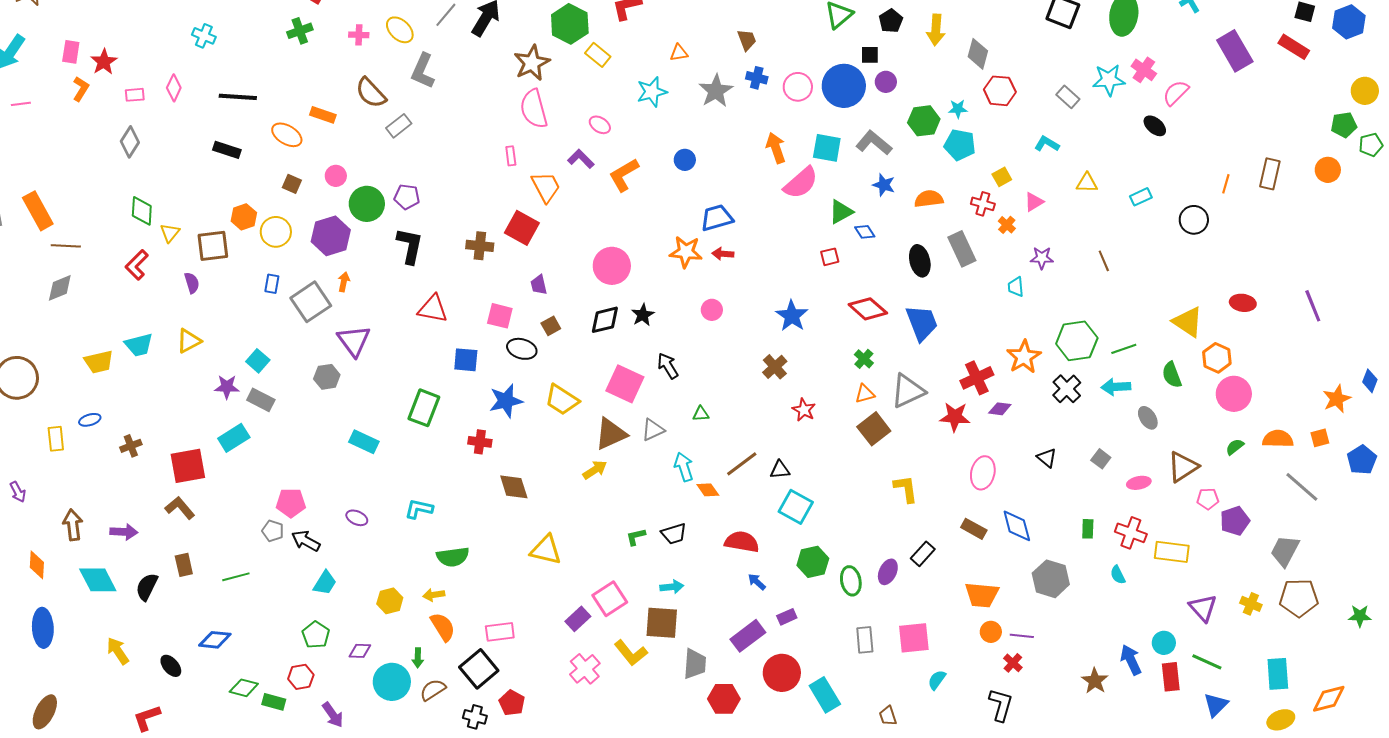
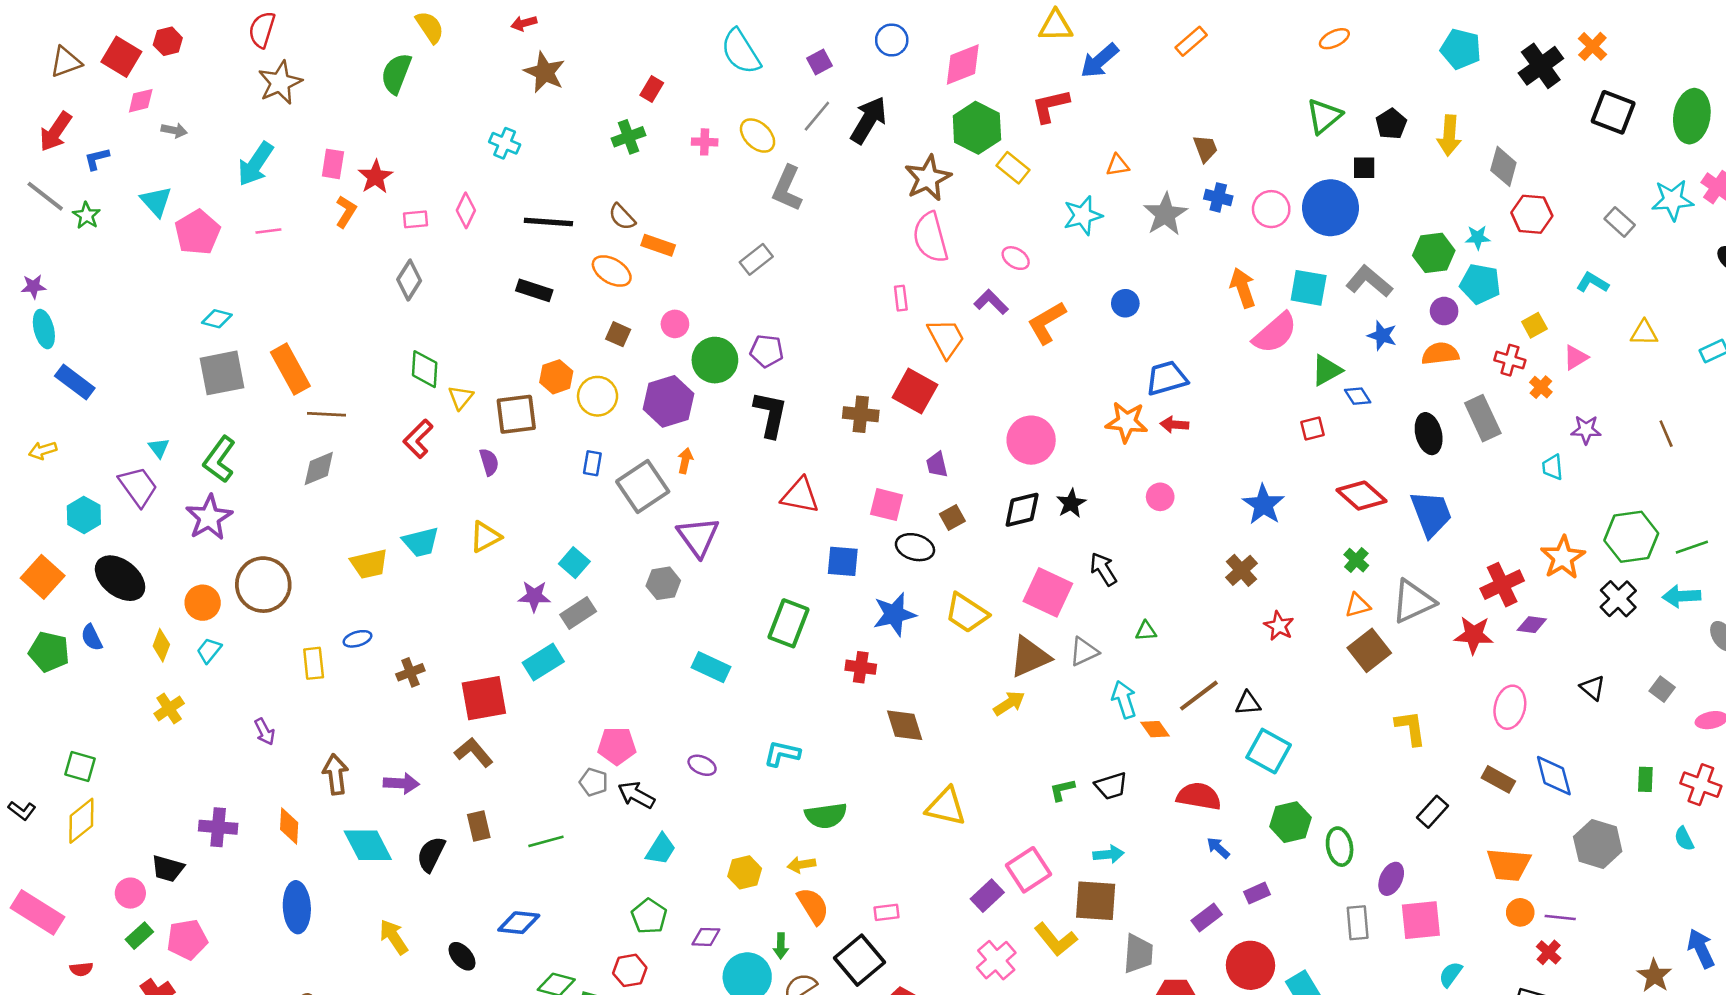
purple circle: (886, 82) -> (1444, 311), moved
brown semicircle: (371, 93) -> (622, 217), moved, size x0.7
gray rectangle: (261, 400) -> (578, 613), turned -60
purple ellipse: (888, 572) -> (1391, 879), moved
pink rectangle: (500, 632) -> (887, 912), size x0.7
purple rectangle: (748, 636) -> (1207, 918), size x0.7

